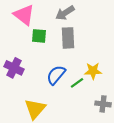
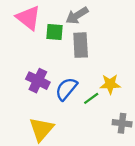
green square: (39, 36) -> (54, 32), moved
purple cross: (14, 68) -> (38, 81), moved

